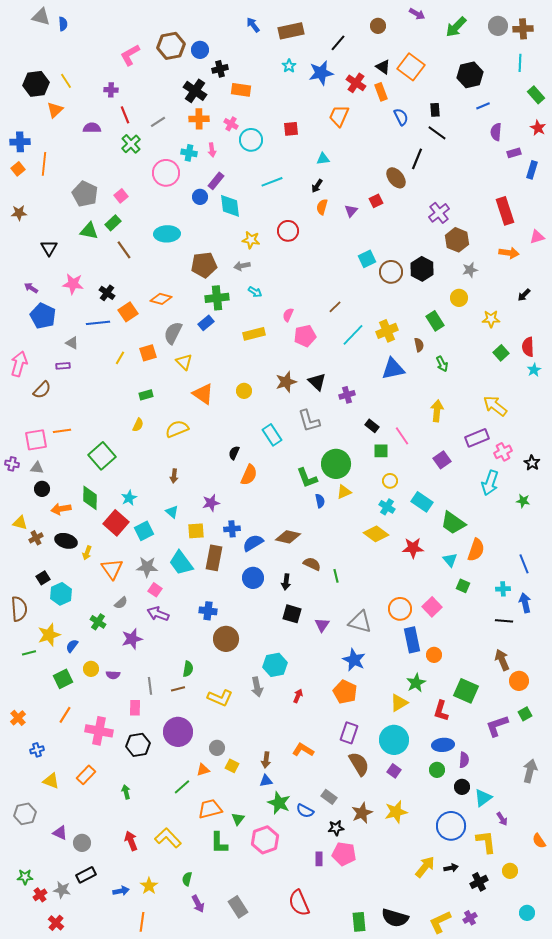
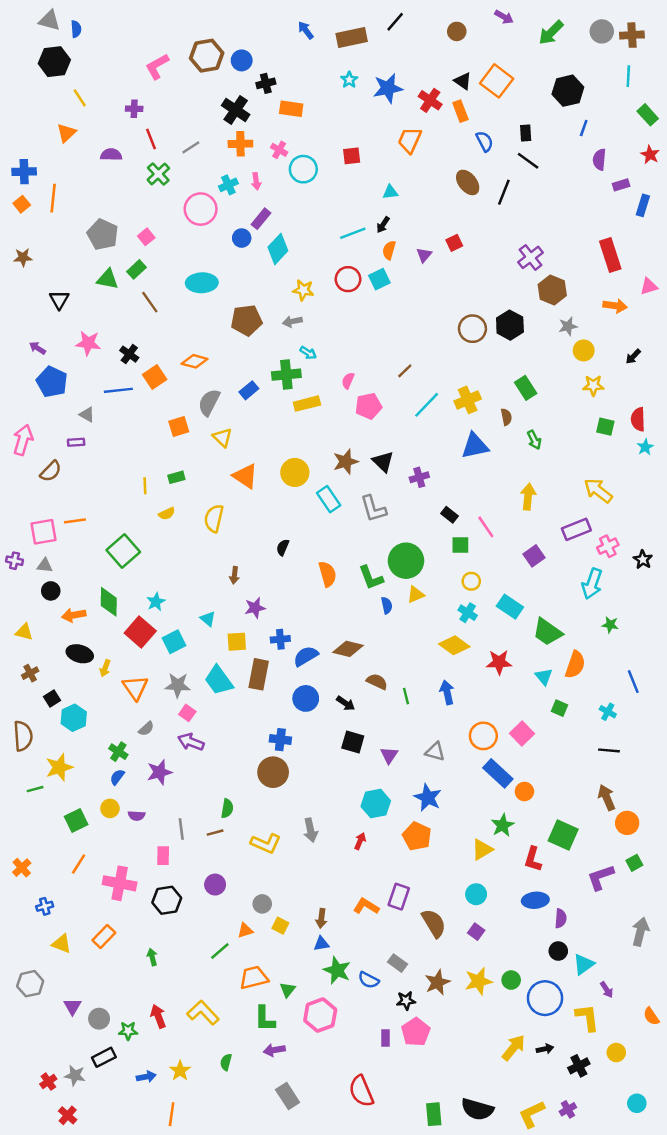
black line: (338, 43) -> (395, 22), moved
black hexagon: (36, 84) -> (54, 62), moved
blue line: (483, 106) -> (584, 128), turned -48
cyan cross: (189, 153) -> (228, 185), turned -35
brown ellipse: (396, 178) -> (468, 182), moved
cyan line: (272, 182) -> (353, 233), moved
cyan diamond: (230, 206) -> (278, 249), turned 50
cyan square: (367, 259) -> (379, 279), moved
green cross: (217, 298) -> (286, 375), moved
yellow circle: (459, 298) -> (584, 350), moved
green square: (501, 353) -> (605, 427), turned -35
yellow line: (120, 358) -> (145, 486), moved, turned -32
yellow circle: (244, 391) -> (295, 472), size x1.5
yellow semicircle: (138, 425) -> (167, 514), turned 40
yellow semicircle: (177, 429) -> (214, 518), turned -55
cyan rectangle: (272, 435) -> (329, 499), moved
orange semicircle: (249, 475) -> (327, 574), moved, turned -40
brown arrow: (174, 476) -> (234, 575), moved
green star: (523, 501) -> (610, 625), moved
brown cross: (36, 538) -> (30, 673), moved
black arrow: (286, 582) -> (346, 703), turned -63
cyan cross: (503, 589) -> (608, 712), turned 32
blue arrow: (525, 603) -> (447, 692), moved
blue cross: (208, 611) -> (280, 740), moved
gray triangle: (360, 622) -> (435, 752), size x0.7
blue rectangle: (412, 640) -> (498, 773), turned -35
blue semicircle: (72, 646) -> (117, 777), moved
cyan hexagon: (275, 665) -> (376, 804), moved
purple circle: (178, 732) -> (215, 885), size x0.6
purple rectangle: (349, 733) -> (399, 897), moved
cyan circle: (394, 740) -> (476, 894), size x0.6
green circle: (437, 770) -> (511, 980), moved
purple triangle: (60, 833) -> (72, 1007), turned 35
pink pentagon: (344, 854) -> (416, 1032), turned 30
green star: (25, 877) -> (128, 1031), moved
purple arrow: (198, 904) -> (274, 1050), moved, turned 108

